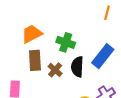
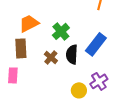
green cross: (66, 42) -> (61, 31), turned 30
brown rectangle: (35, 60) -> (21, 48), moved

